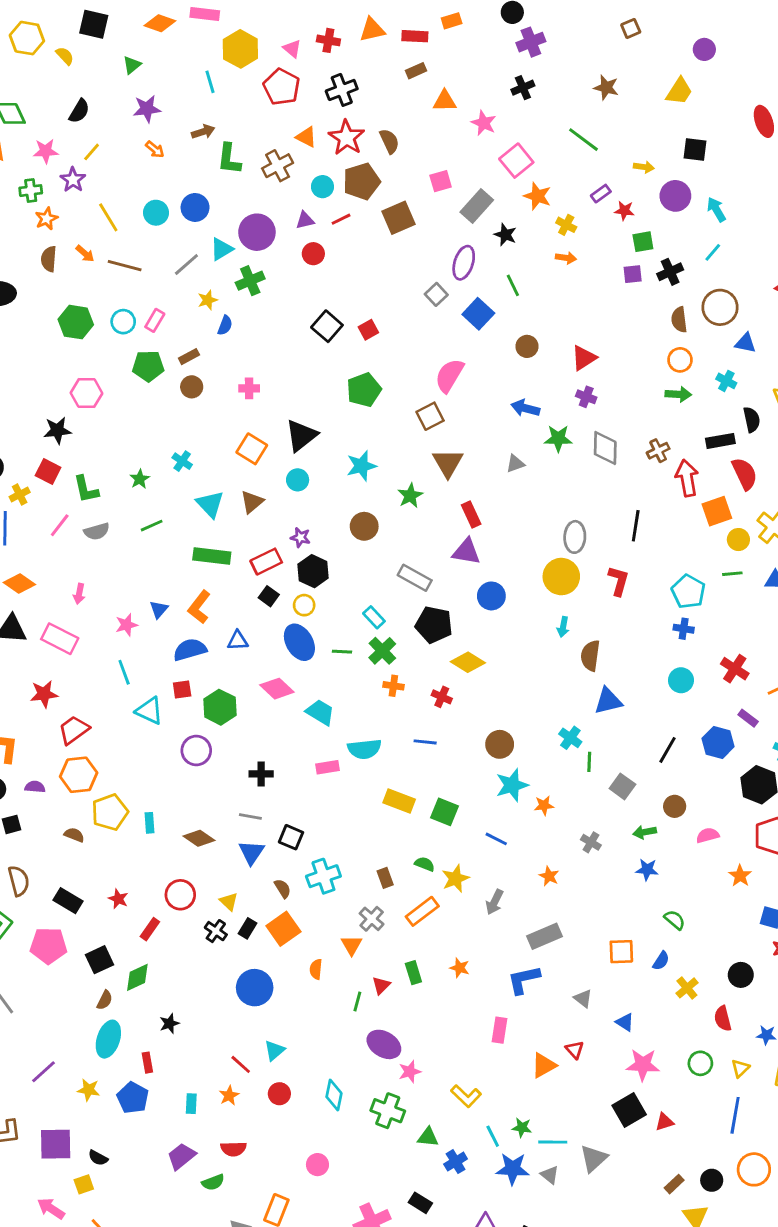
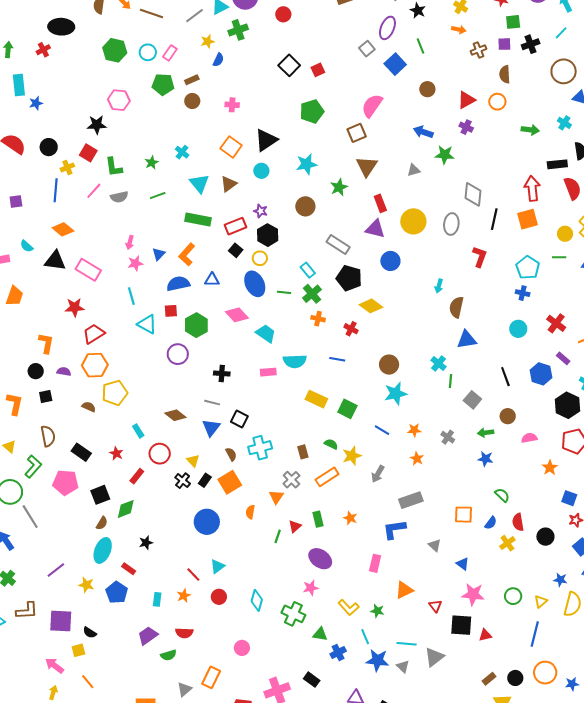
brown semicircle: (679, 320) -> (505, 74), moved
orange circle: (680, 360) -> (497, 102), moved
gray diamond: (605, 448) -> (473, 194), moved
brown cross: (658, 451) -> (478, 50), moved
orange square: (717, 511) -> (527, 219), moved
yellow circle: (561, 577) -> (413, 221), moved
pink arrow: (79, 594) -> (130, 243), moved
black line: (667, 750) -> (505, 377), turned -54
orange star: (544, 805) -> (414, 430), moved
cyan rectangle: (149, 823) -> (138, 431), moved, turned -32
red semicircle: (723, 1019) -> (518, 522), moved
purple ellipse: (384, 1044) -> (320, 559), moved
red triangle: (575, 1050) -> (435, 606), moved
red rectangle: (147, 1063) -> (129, 569), turned -48
black square: (629, 1110) -> (461, 625), turned 30
green star: (522, 1128) -> (377, 611), moved

